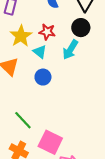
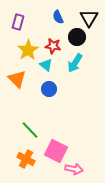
black circle: (81, 28) -> (77, 37), moved

